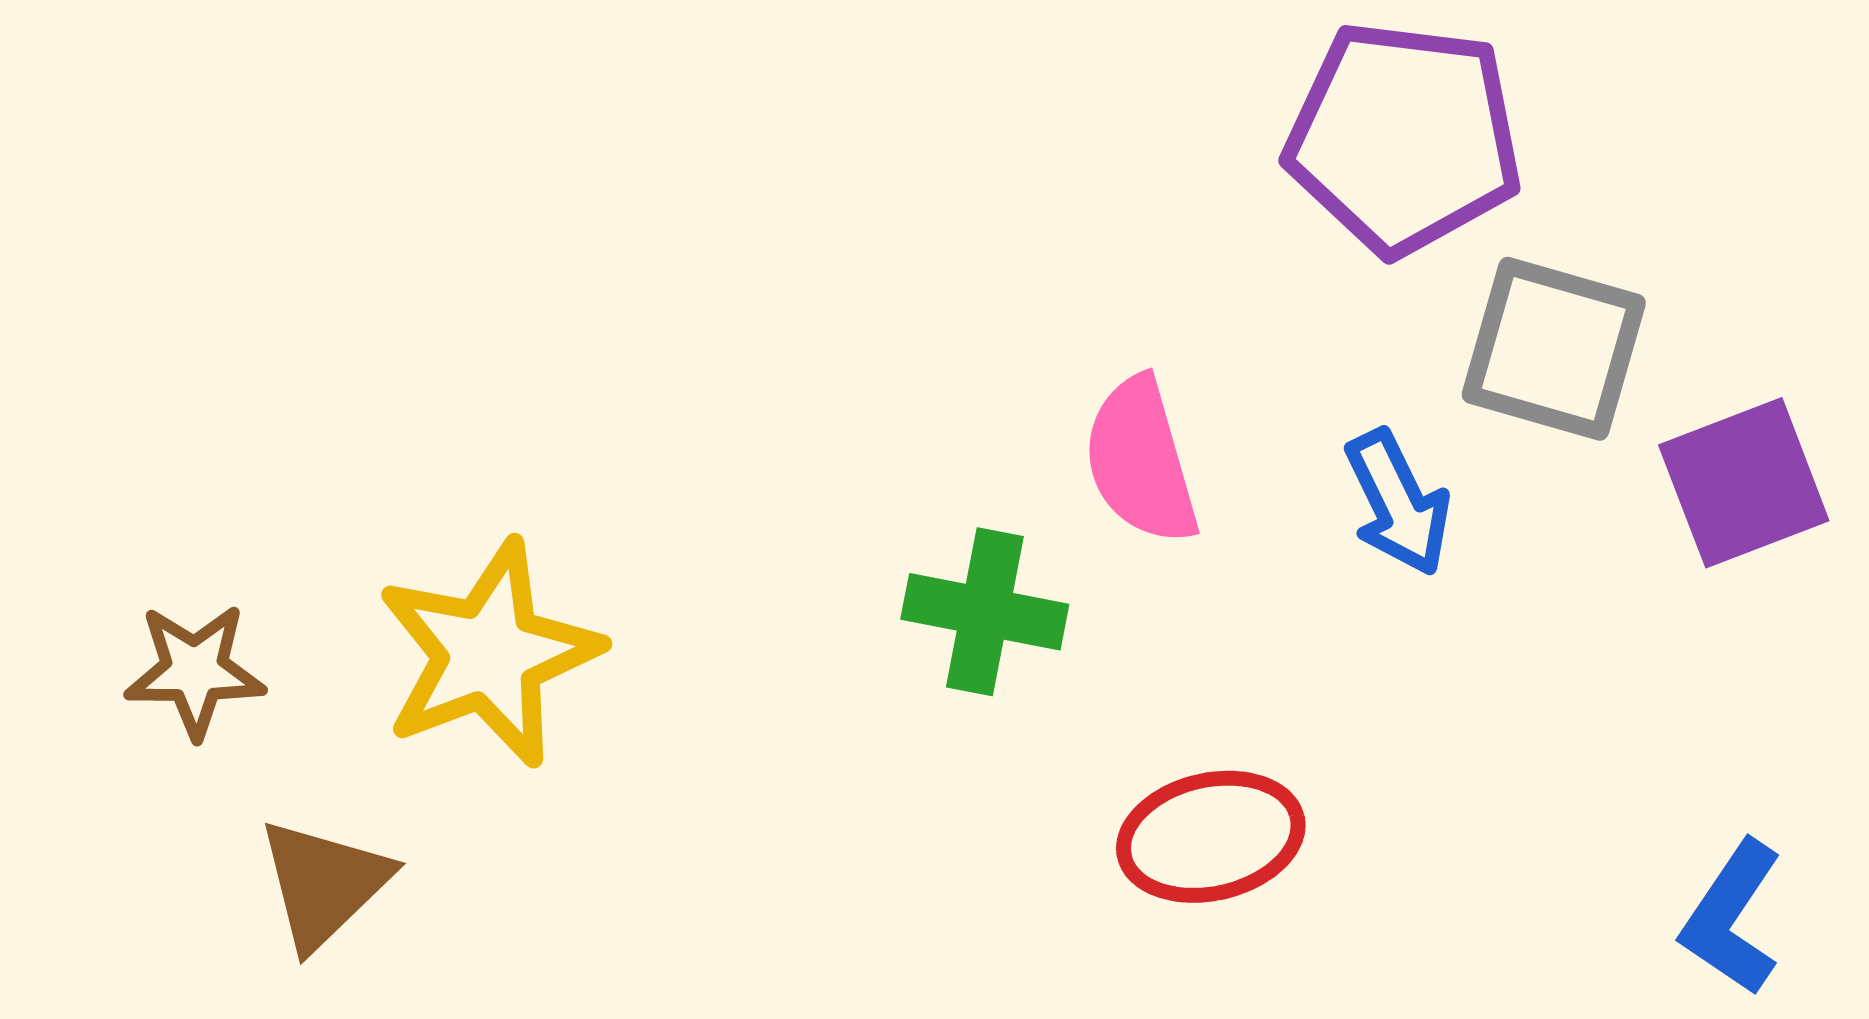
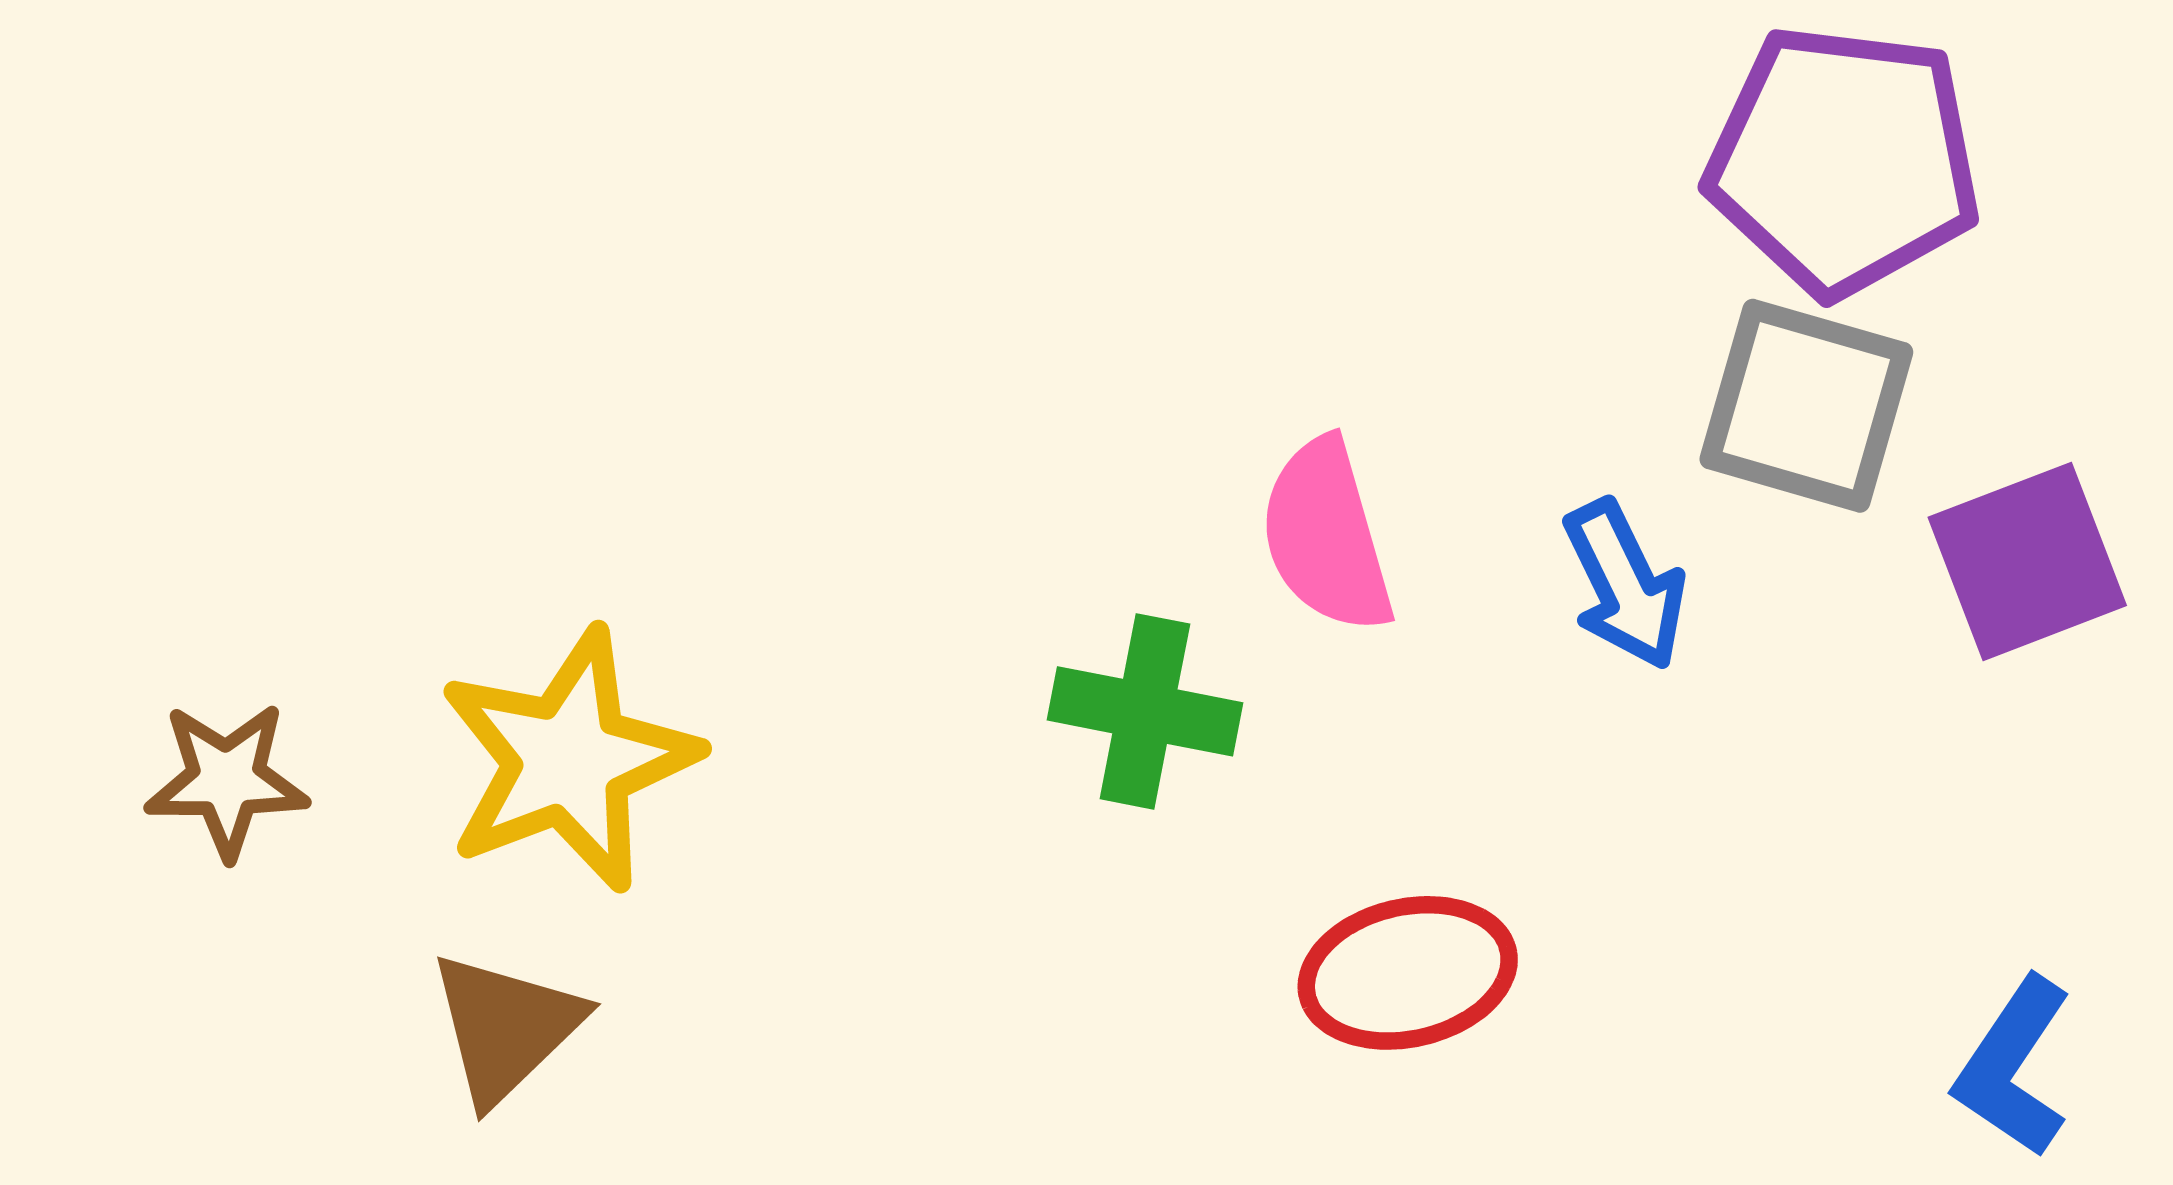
purple pentagon: (1404, 138) -> (1844, 160), moved
brown triangle: (324, 884) -> (506, 1028), moved

